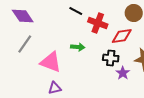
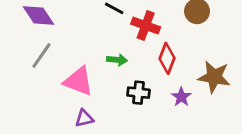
red diamond: (122, 36) -> (167, 58), moved, turned -60
black cross: (111, 58) -> (138, 93), moved

